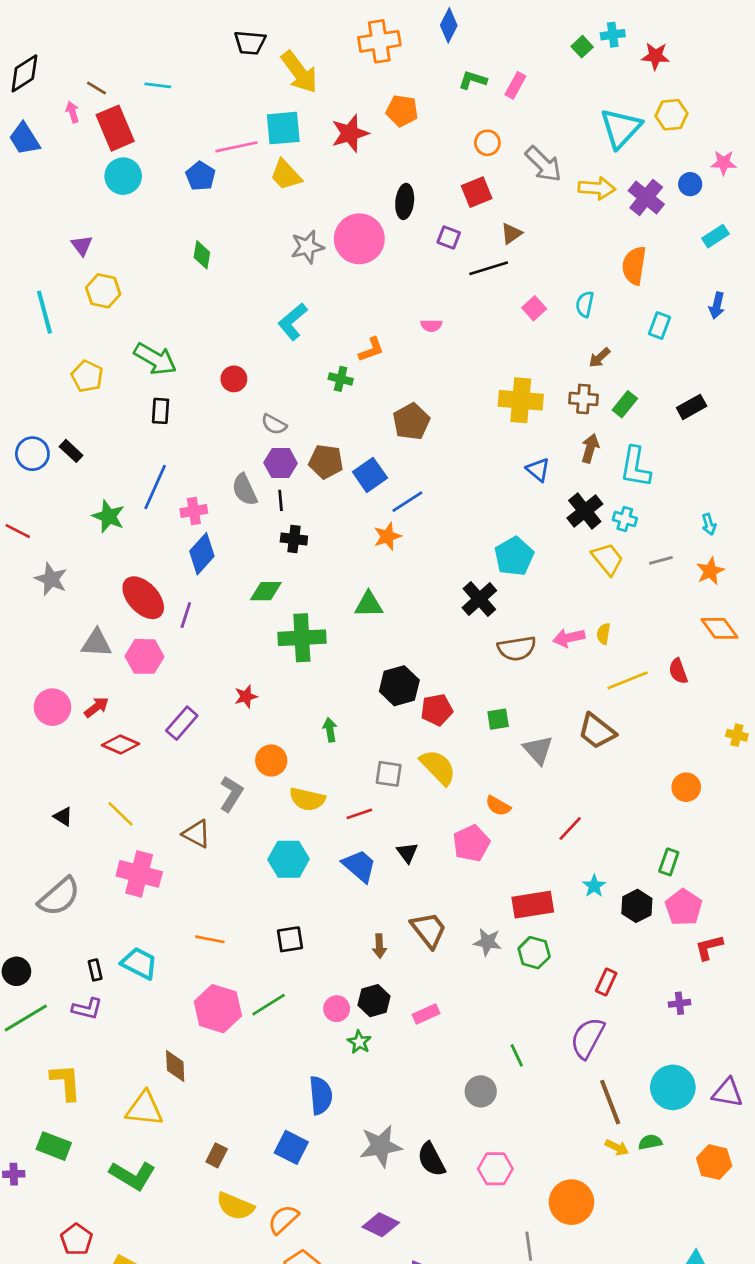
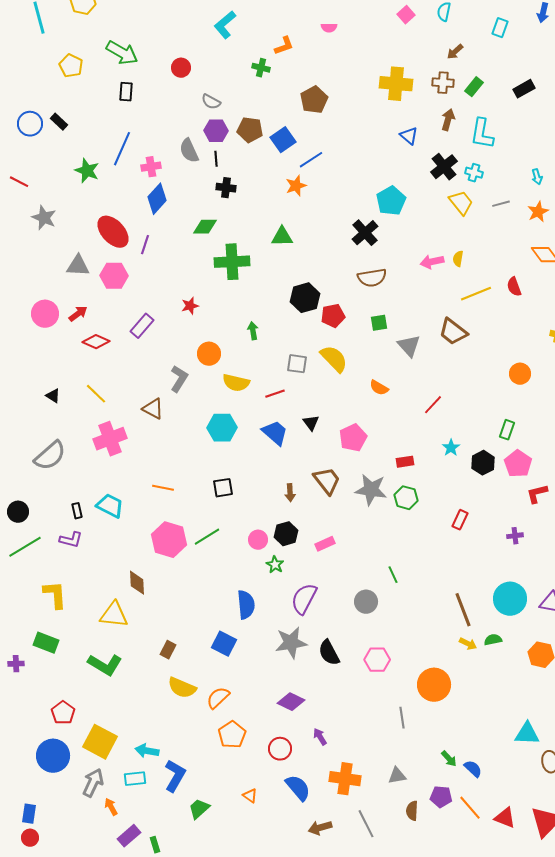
brown semicircle: (517, 648) -> (372, 278), moved
pink pentagon: (471, 843) -> (353, 438), moved
pink cross: (139, 874) -> (110, 439), turned -36
red rectangle: (533, 905) -> (405, 462), size x0.6
gray star: (487, 942) -> (371, 490), size x1.5
purple semicircle: (587, 1038) -> (304, 599), moved

